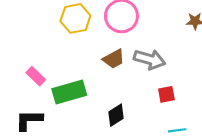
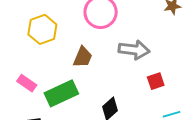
yellow hexagon: (75, 18) -> (42, 29), moved
brown trapezoid: (114, 59) -> (83, 57), moved, turned -30

